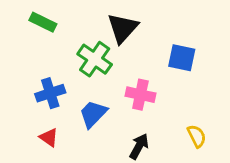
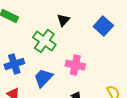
black triangle: (123, 28) -> (63, 20), size x0.6
blue square: (182, 58) -> (103, 26), moved, turned 30

